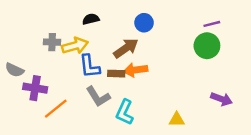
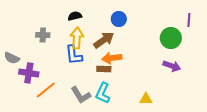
purple line: (212, 24) -> (189, 20), moved, turned -72
yellow arrow: (75, 46) -> (77, 38), moved, turned -70
brown rectangle: (116, 74) -> (104, 69), moved
gray L-shape: (98, 97) -> (81, 95), moved
purple arrow: (221, 99) -> (172, 66), moved

